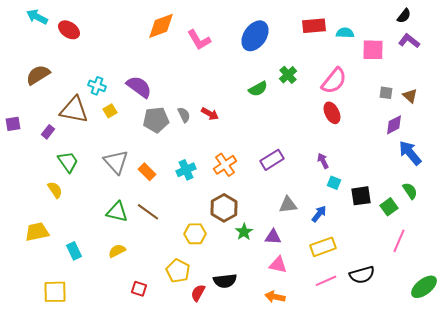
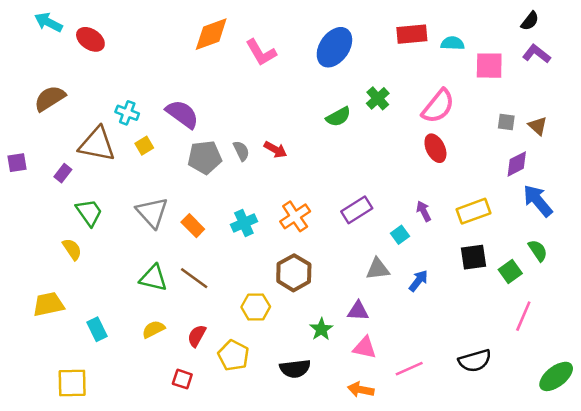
cyan square: (334, 183) -> (400, 235), moved, turned 32
green star: (244, 232) -> (321, 329), moved
yellow rectangle: (323, 247) -> (473, 211), moved
pink line: (326, 281) -> (409, 369), moved
red semicircle: (198, 293) -> (197, 336), moved

